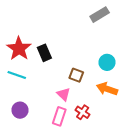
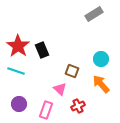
orange arrow: (107, 89) -> (101, 84), turned 30
red cross: (83, 112) -> (78, 106), turned 32
pink rectangle: (59, 116) -> (46, 110), moved

